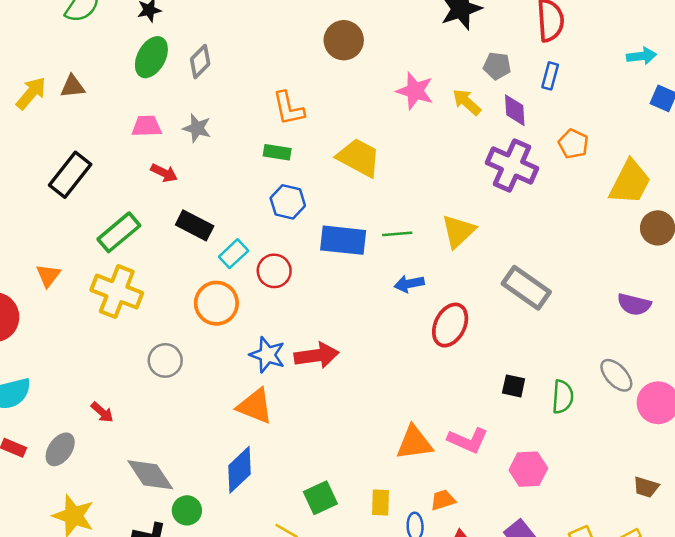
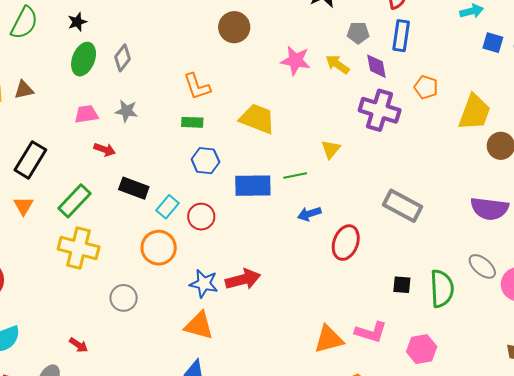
blue rectangle: (550, 76) -> (401, 36), size x1.4
yellow triangle: (458, 231) -> (331, 149), moved, size x0.7
orange triangle: (48, 275) -> (23, 206), moved
purple semicircle: (634, 304) -> (489, 209), size x1.4
green semicircle: (563, 397) -> (442, 289), size x1.4

